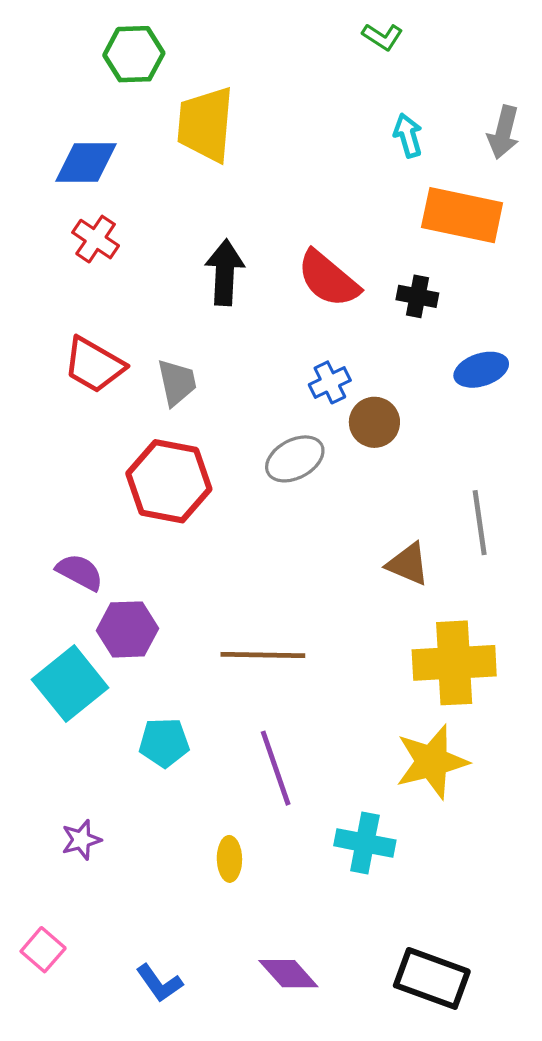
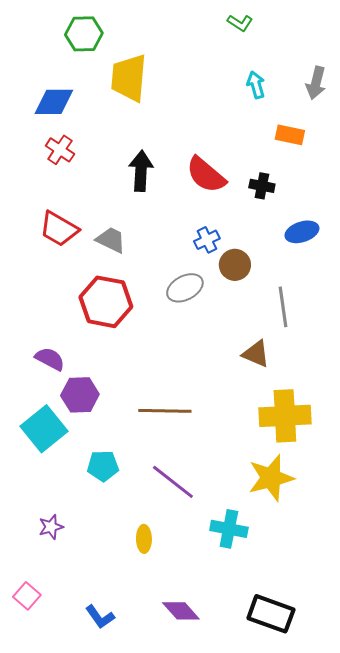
orange rectangle: (462, 215) -> (290, 135), size x0.6
gray trapezoid: (177, 382) -> (111, 240), turned -52
gray line: (480, 523) -> (283, 307), moved
purple line: (276, 768) -> (173, 482), turned -33

